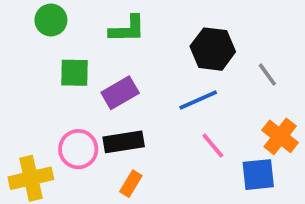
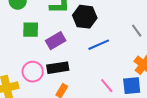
black hexagon: (213, 49) -> (85, 17), moved
pink line: (213, 145) -> (107, 86), moved

